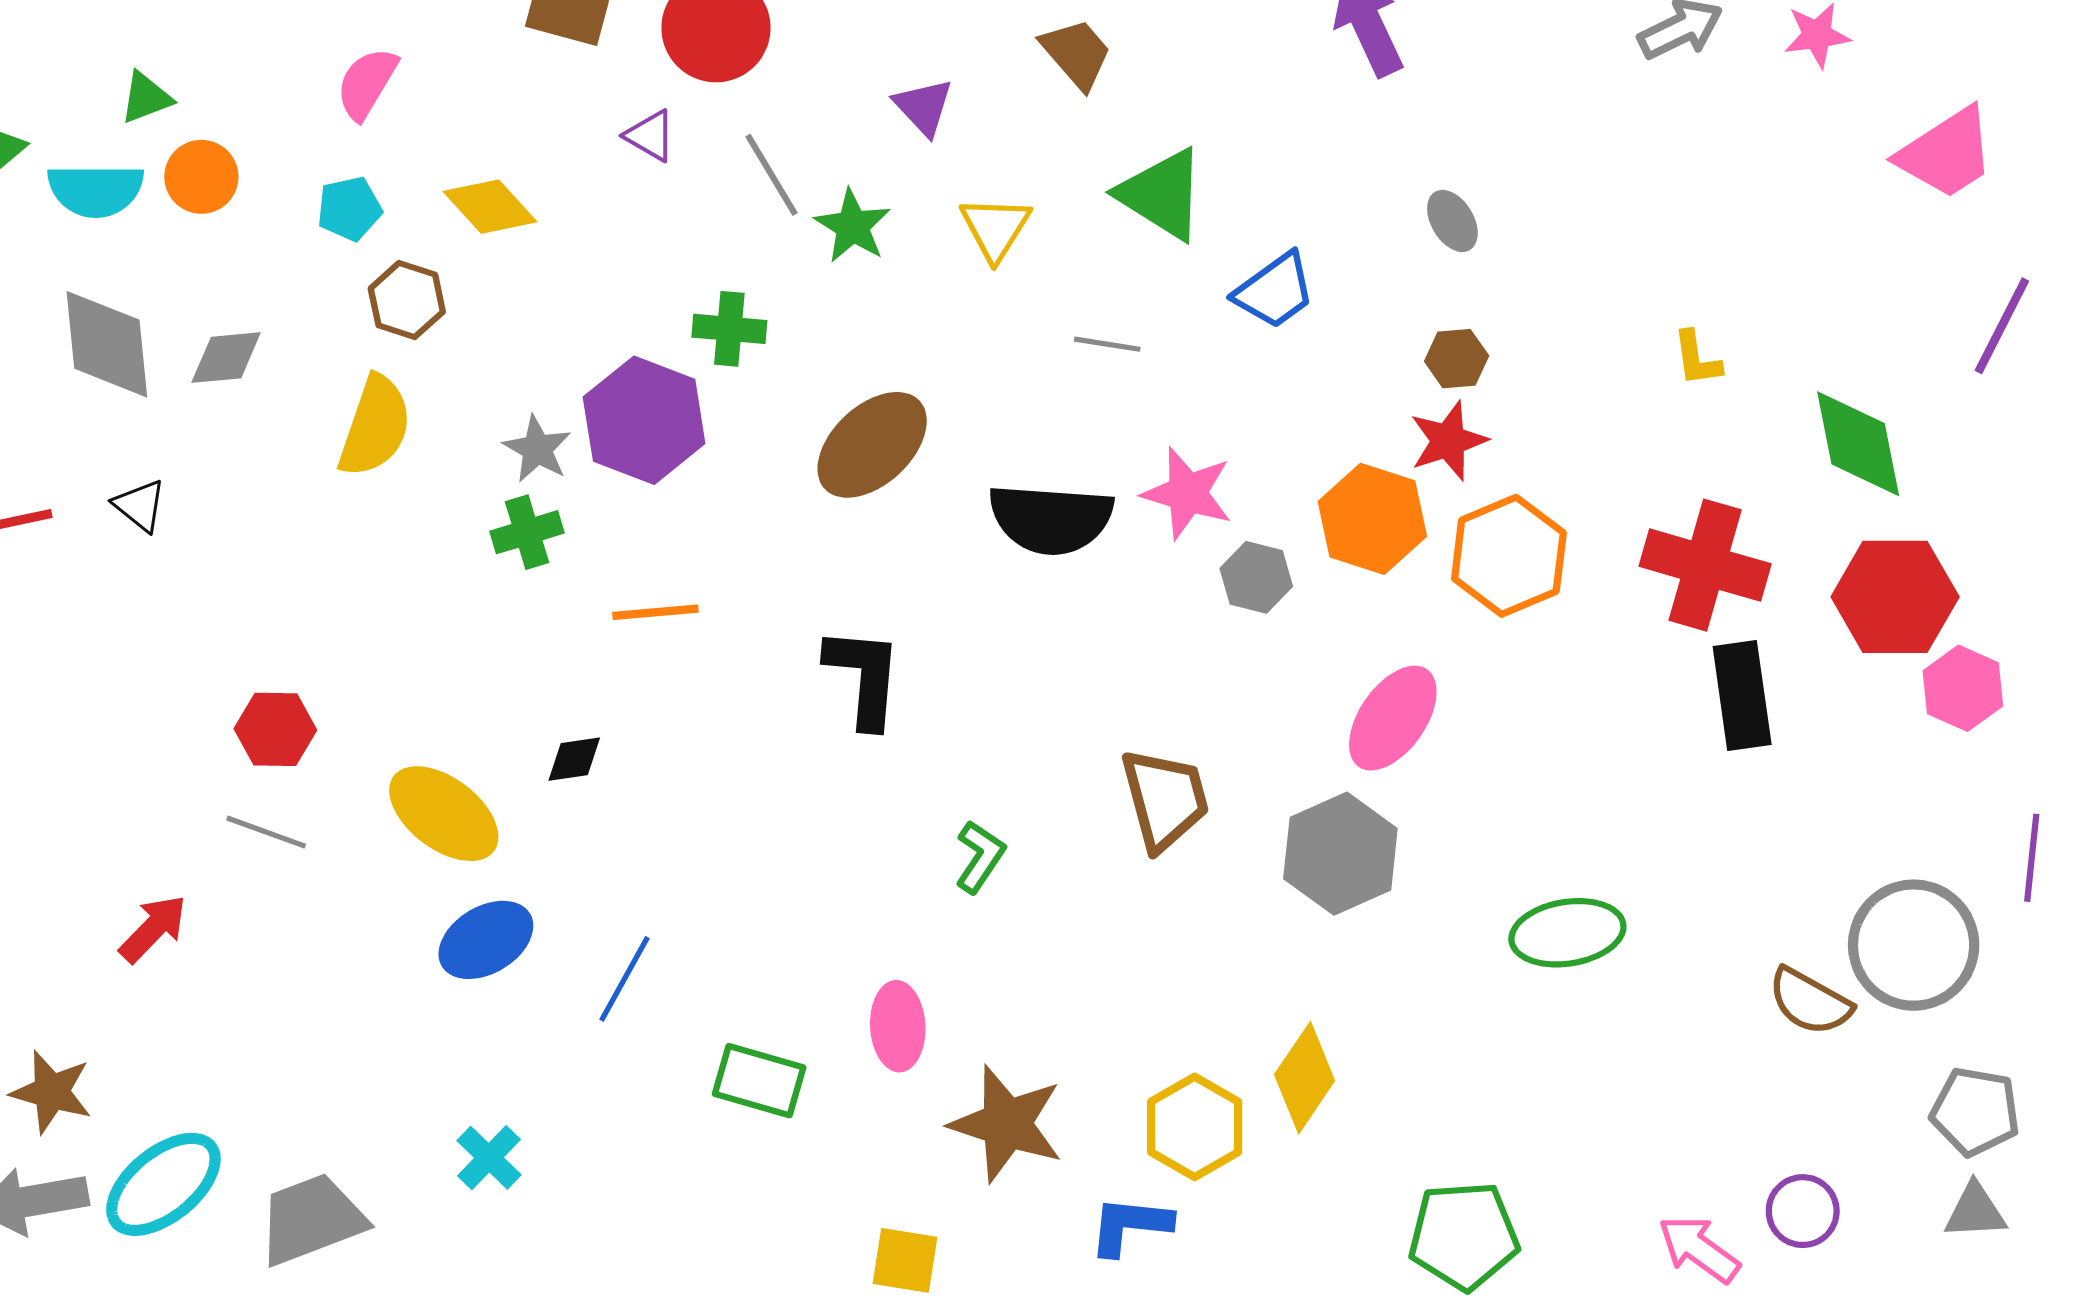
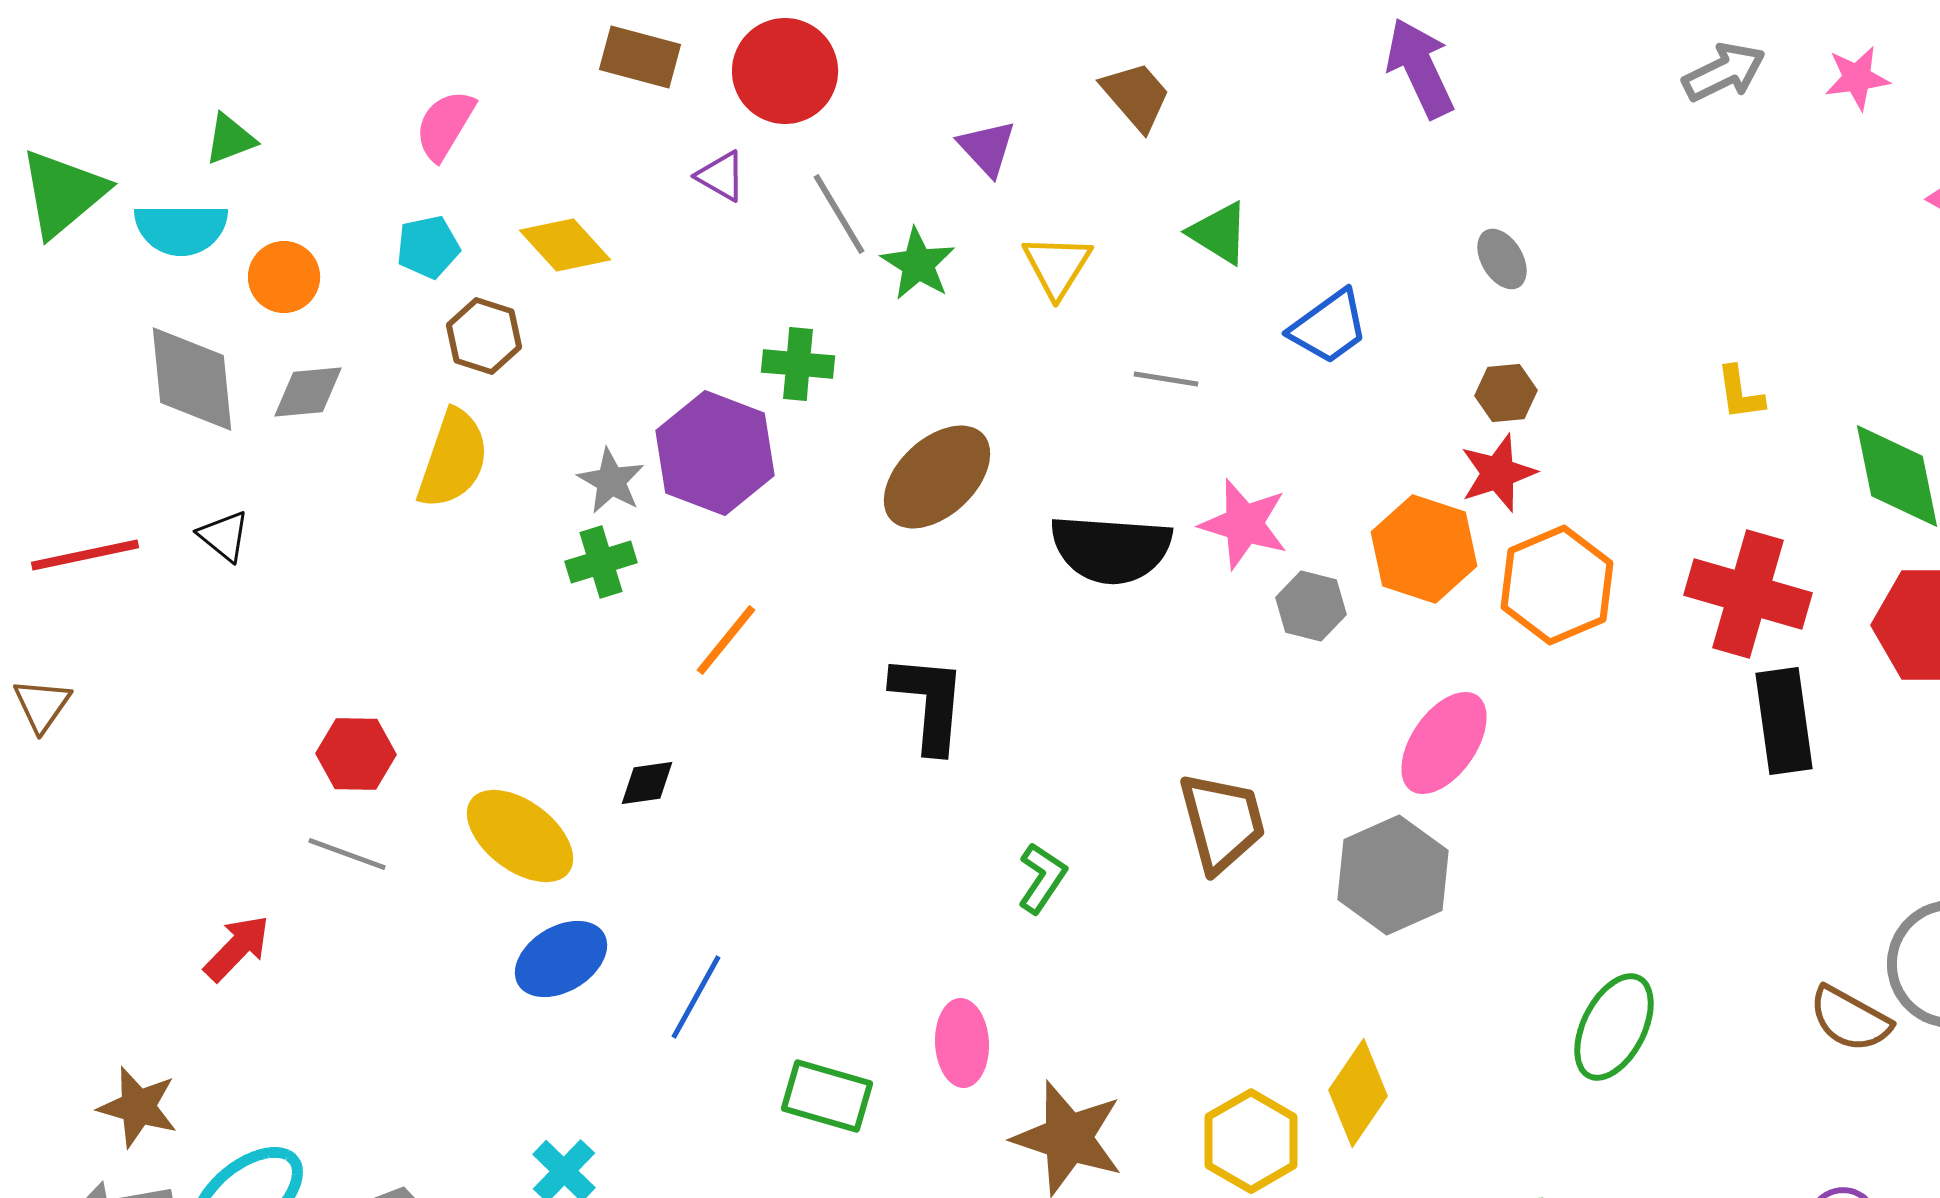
orange circle: (201, 177) -> (284, 277), moved
green triangle: (1162, 194) -> (1219, 233), size x0.7
orange line: (655, 612) -> (726, 640), turned -46
green ellipse: (1567, 933) -> (1614, 1027), moved, turned -54

